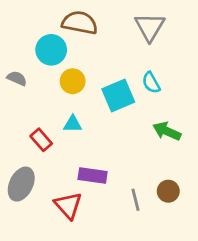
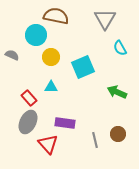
cyan semicircle: (151, 83) -> (120, 48), moved
gray ellipse: (21, 184) -> (28, 122), moved

